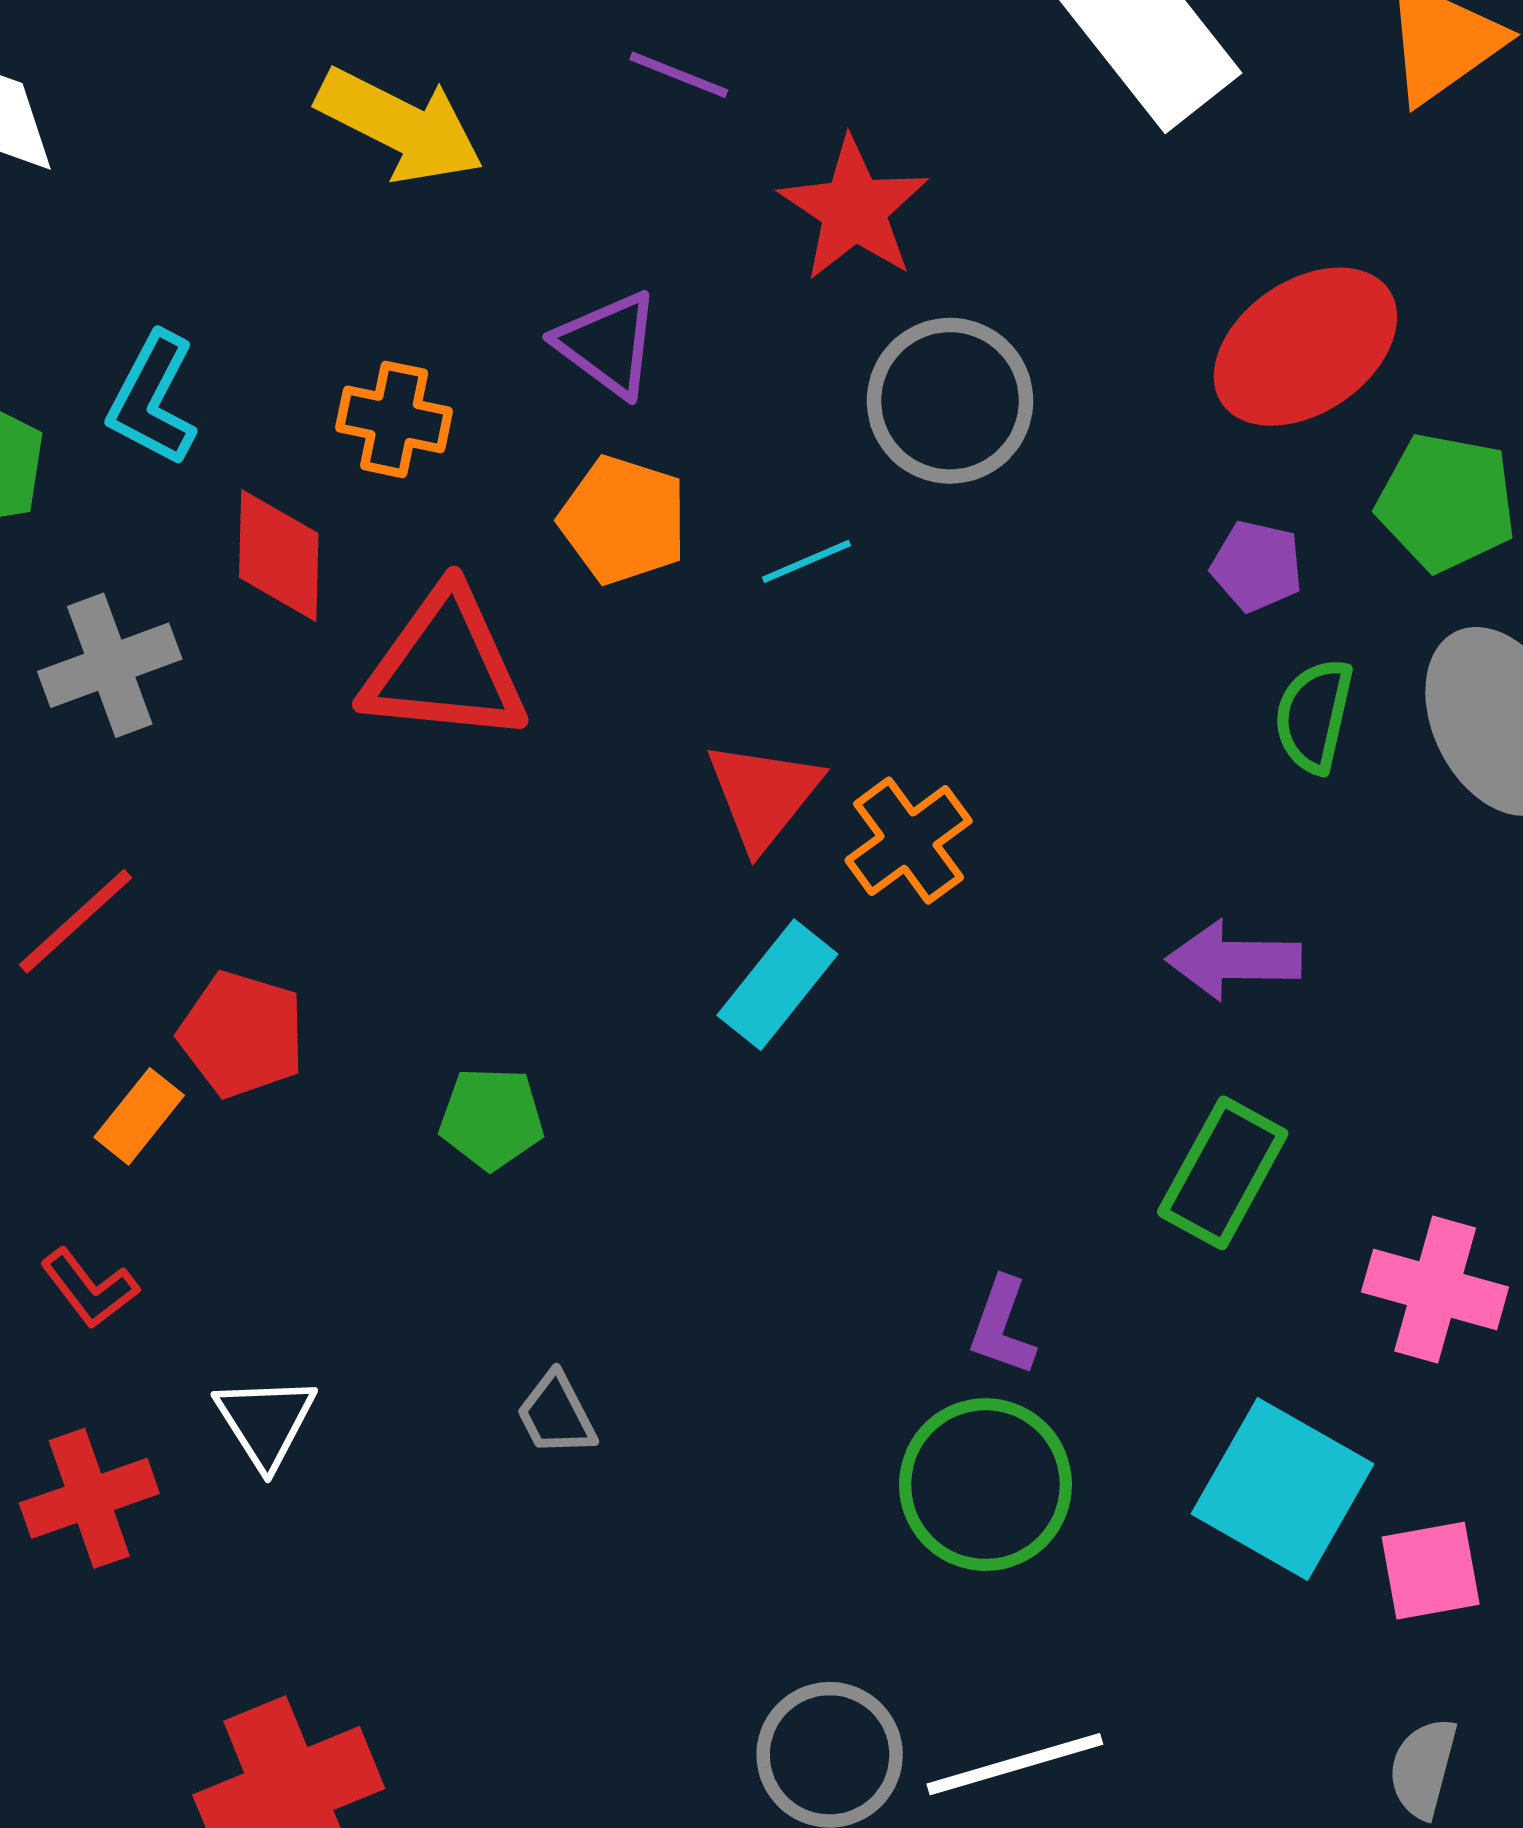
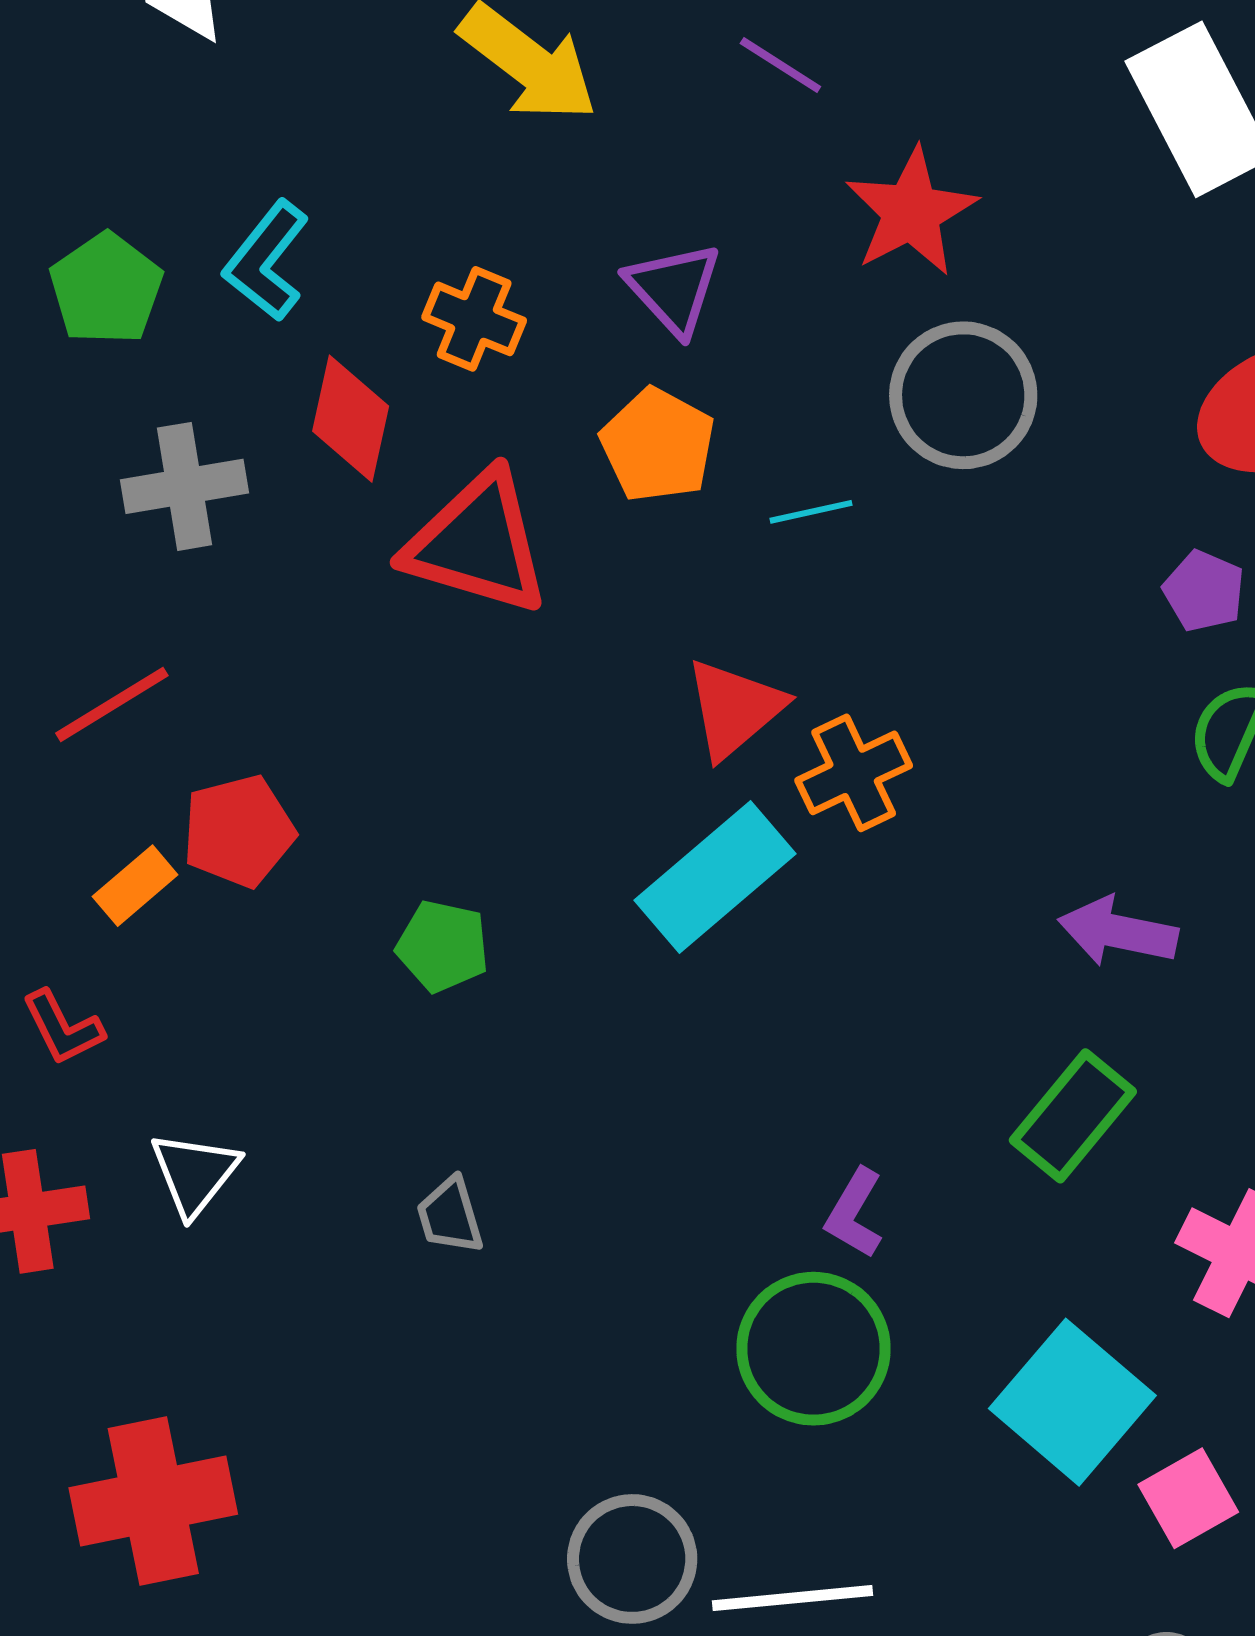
cyan rectangle: (777, 985) -> (715, 877), size x1.4
red pentagon: (242, 1034) -> (239, 831), turned 30
pink square: (1431, 1571) -> (1188, 1498), turned -30

